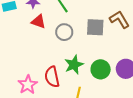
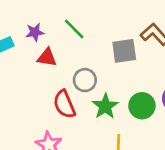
gray circle: (64, 32) -> (85, 80), moved
red semicircle: (52, 77) -> (64, 104), moved

